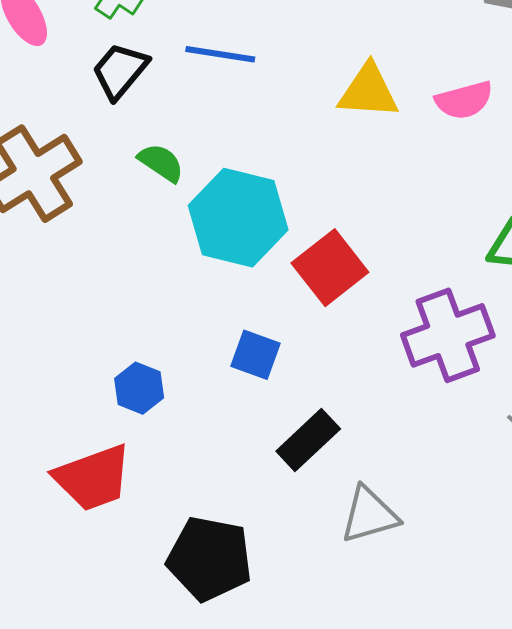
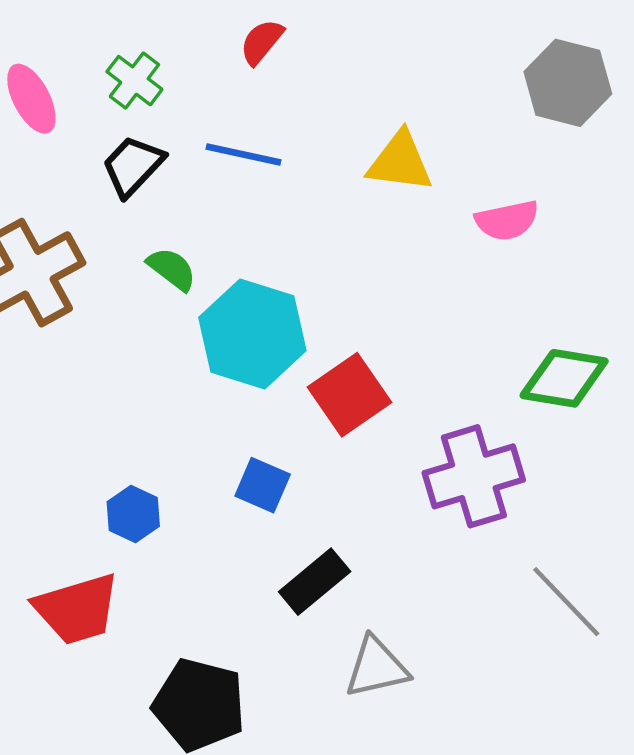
yellow triangle: (368, 91) -> (400, 162), moved

